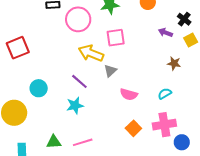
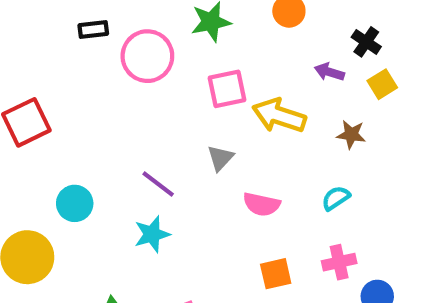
yellow arrow: (91, 53) -> (279, 116), moved
pink cross: (164, 125) -> (339, 262), size x0.7
orange square: (133, 128) -> (276, 274), turned 35

